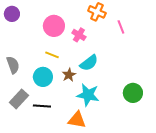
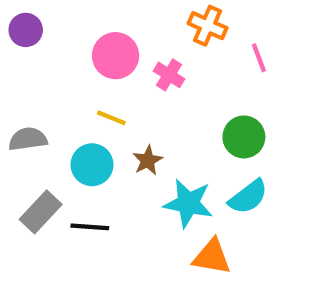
cyan semicircle: (89, 63) -> (248, 197), moved
gray semicircle: (13, 65) -> (28, 139), turned -78
green circle: (133, 93) -> (244, 137), moved
orange triangle: (77, 120) -> (212, 257), moved

